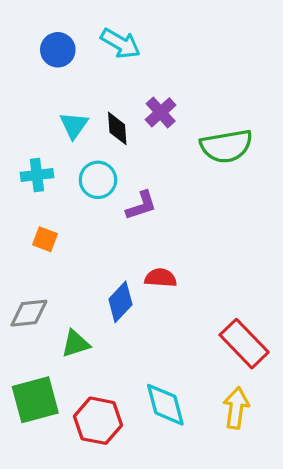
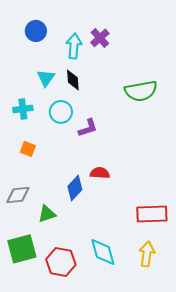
cyan arrow: (120, 43) -> (74, 46), moved, turned -115
purple cross: (161, 112) -> (100, 38), moved
red rectangle: (244, 344) -> (152, 214), turned -48

